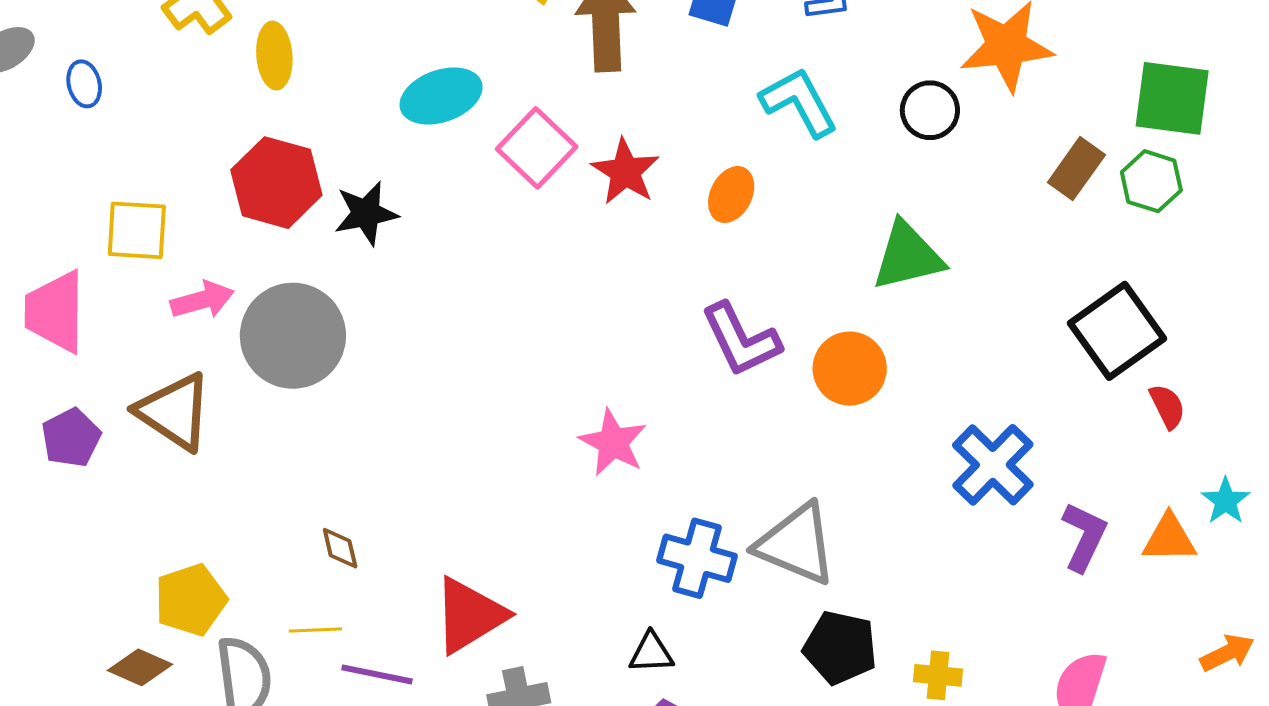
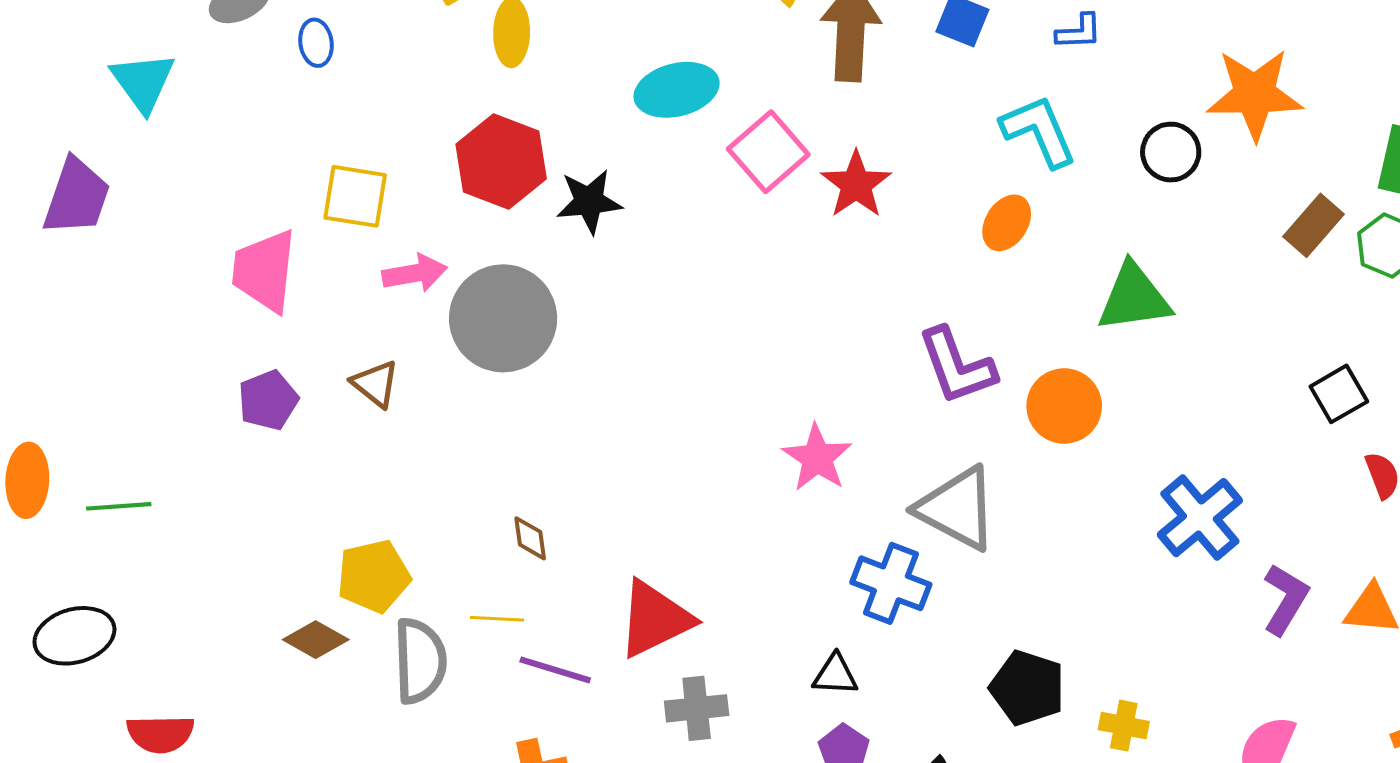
orange ellipse: (731, 195) -> (1007, 223), moved
black square: (1117, 331) -> (1339, 394), size x0.6
brown triangle: (174, 412) -> (375, 384), size x0.6
gray triangle: (796, 544) -> (957, 508), moved

